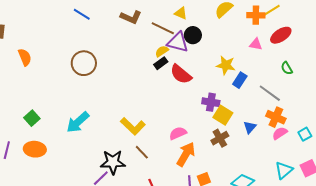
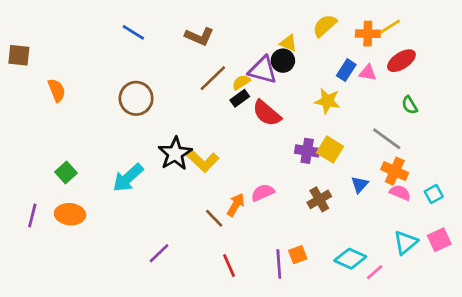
yellow triangle: (181, 13) -> (288, 43), moved
brown line: (163, 28) -> (213, 78), moved, turned -70
blue rectangle: (240, 80) -> (346, 70), moved
yellow square: (223, 115) -> (330, 150), moved
yellow L-shape: (133, 126) -> (202, 160), moved
pink semicircle: (280, 133) -> (400, 193), turned 56
orange arrow: (186, 154) -> (236, 205), moved, size x0.7
black star: (113, 162) -> (175, 154), moved, turned -30

